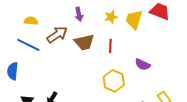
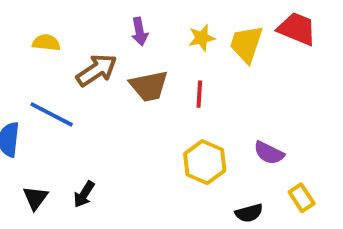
blue line: (28, 45) -> (52, 114), moved
purple semicircle: (143, 65) -> (269, 153), moved

